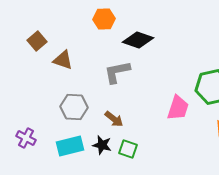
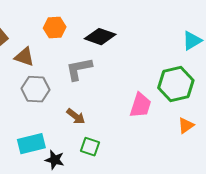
orange hexagon: (104, 19) -> (55, 28), moved
gray hexagon: (74, 107) -> (35, 89), moved
black star: (102, 145) -> (55, 160), moved

